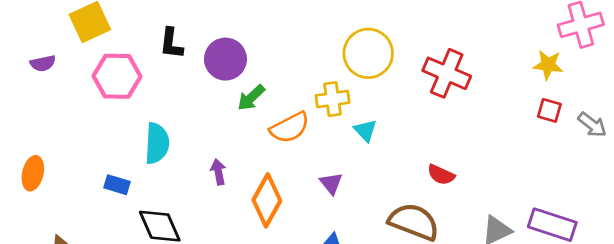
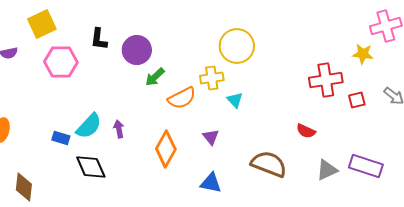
red cross: (447, 73) -> (326, 80), moved, turned -32
red square: (549, 110) -> (357, 100), moved, turned -30
cyan semicircle: (157, 143) -> (89, 126), moved, turned 40
purple arrow: (218, 172) -> (119, 129), moved
red semicircle: (441, 175) -> (306, 131), moved

